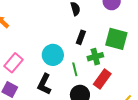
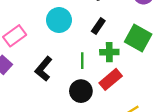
cyan circle: (53, 55) -> (59, 20), moved

